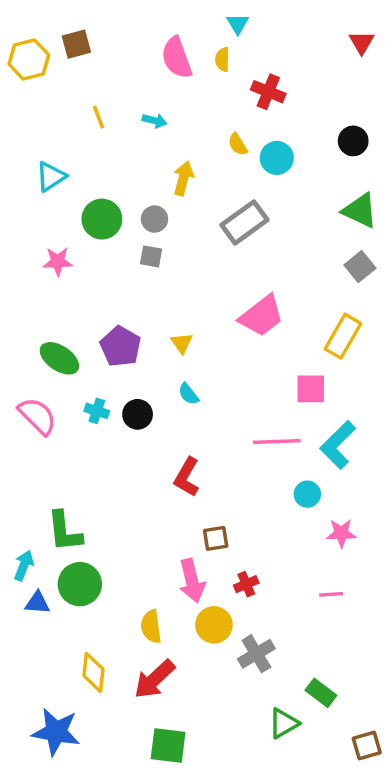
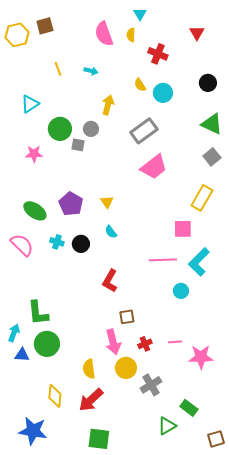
red triangle: (362, 42) -> (197, 33), moved
gray square: (151, 256) -> (78, 145), moved
pink trapezoid: (261, 316) -> (154, 167), moved
pink star: (341, 533) -> (201, 357), moved, size x1.4
pink line: (331, 594) -> (175, 342), moved

